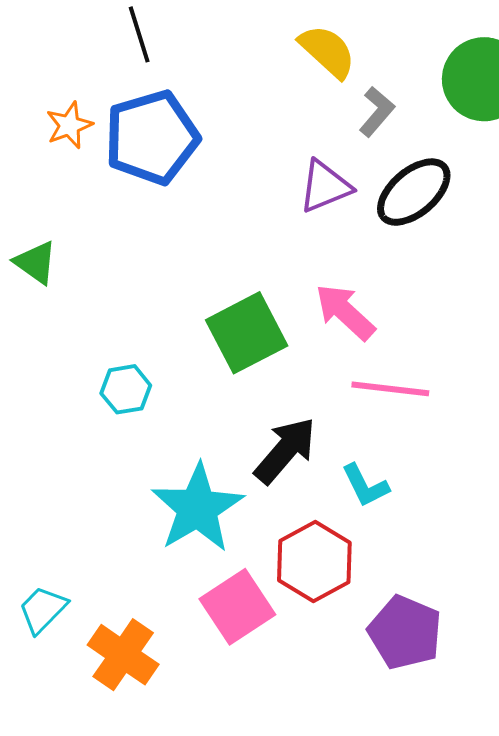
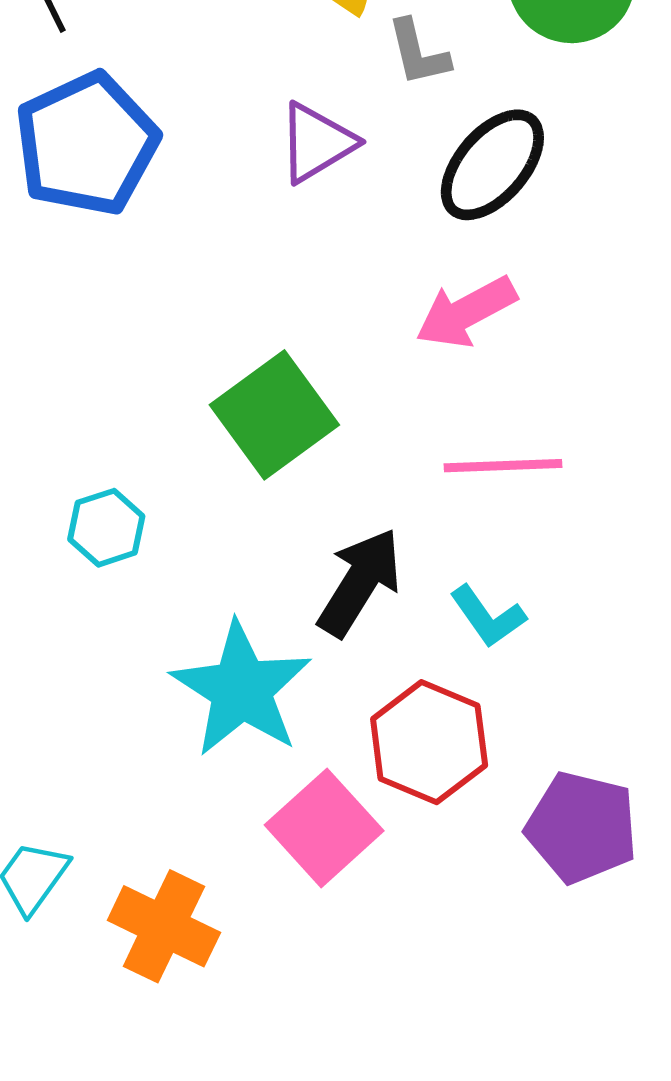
gray L-shape: (377, 112) -> (418, 53), turned 135
purple triangle: (325, 186) -> (317, 143), moved
pink arrow: (345, 312) -> (466, 312), moved, turned -62

